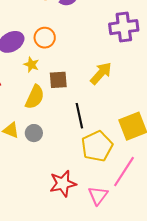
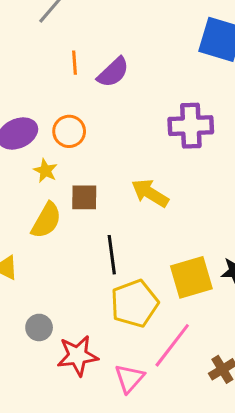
yellow arrow: (101, 73) -> (150, 193), turned -105
gray circle: (34, 133) -> (39, 327), moved

